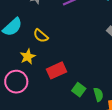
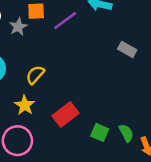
yellow semicircle: (41, 36) -> (35, 75), turned 105

